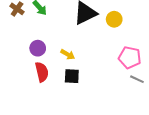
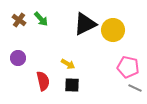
yellow circle: (114, 19) -> (113, 30), size x1.5
purple circle: (38, 48) -> (18, 58), moved

